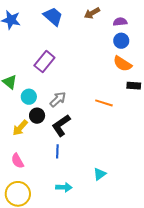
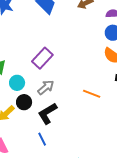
purple rectangle: (44, 62) -> (42, 58), moved
blue line: (57, 151) -> (42, 139), turned -32

